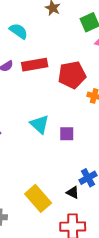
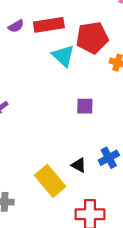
cyan triangle: (40, 124) -> (63, 56), moved
black triangle: (73, 192) -> (79, 165), moved

